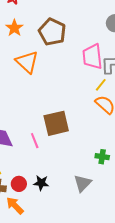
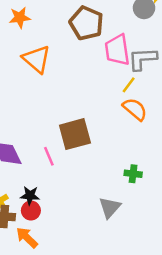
orange star: (14, 28) -> (20, 18), turned 30
brown pentagon: (52, 32) -> (86, 23), moved
black star: (41, 183) -> (30, 195), moved

